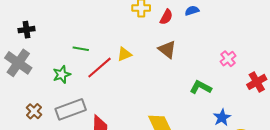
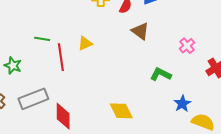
brown triangle: (167, 49) -> (140, 31), moved
red line: (100, 68) -> (61, 57), turned -56
green star: (62, 74) -> (13, 66), moved, turned -30

